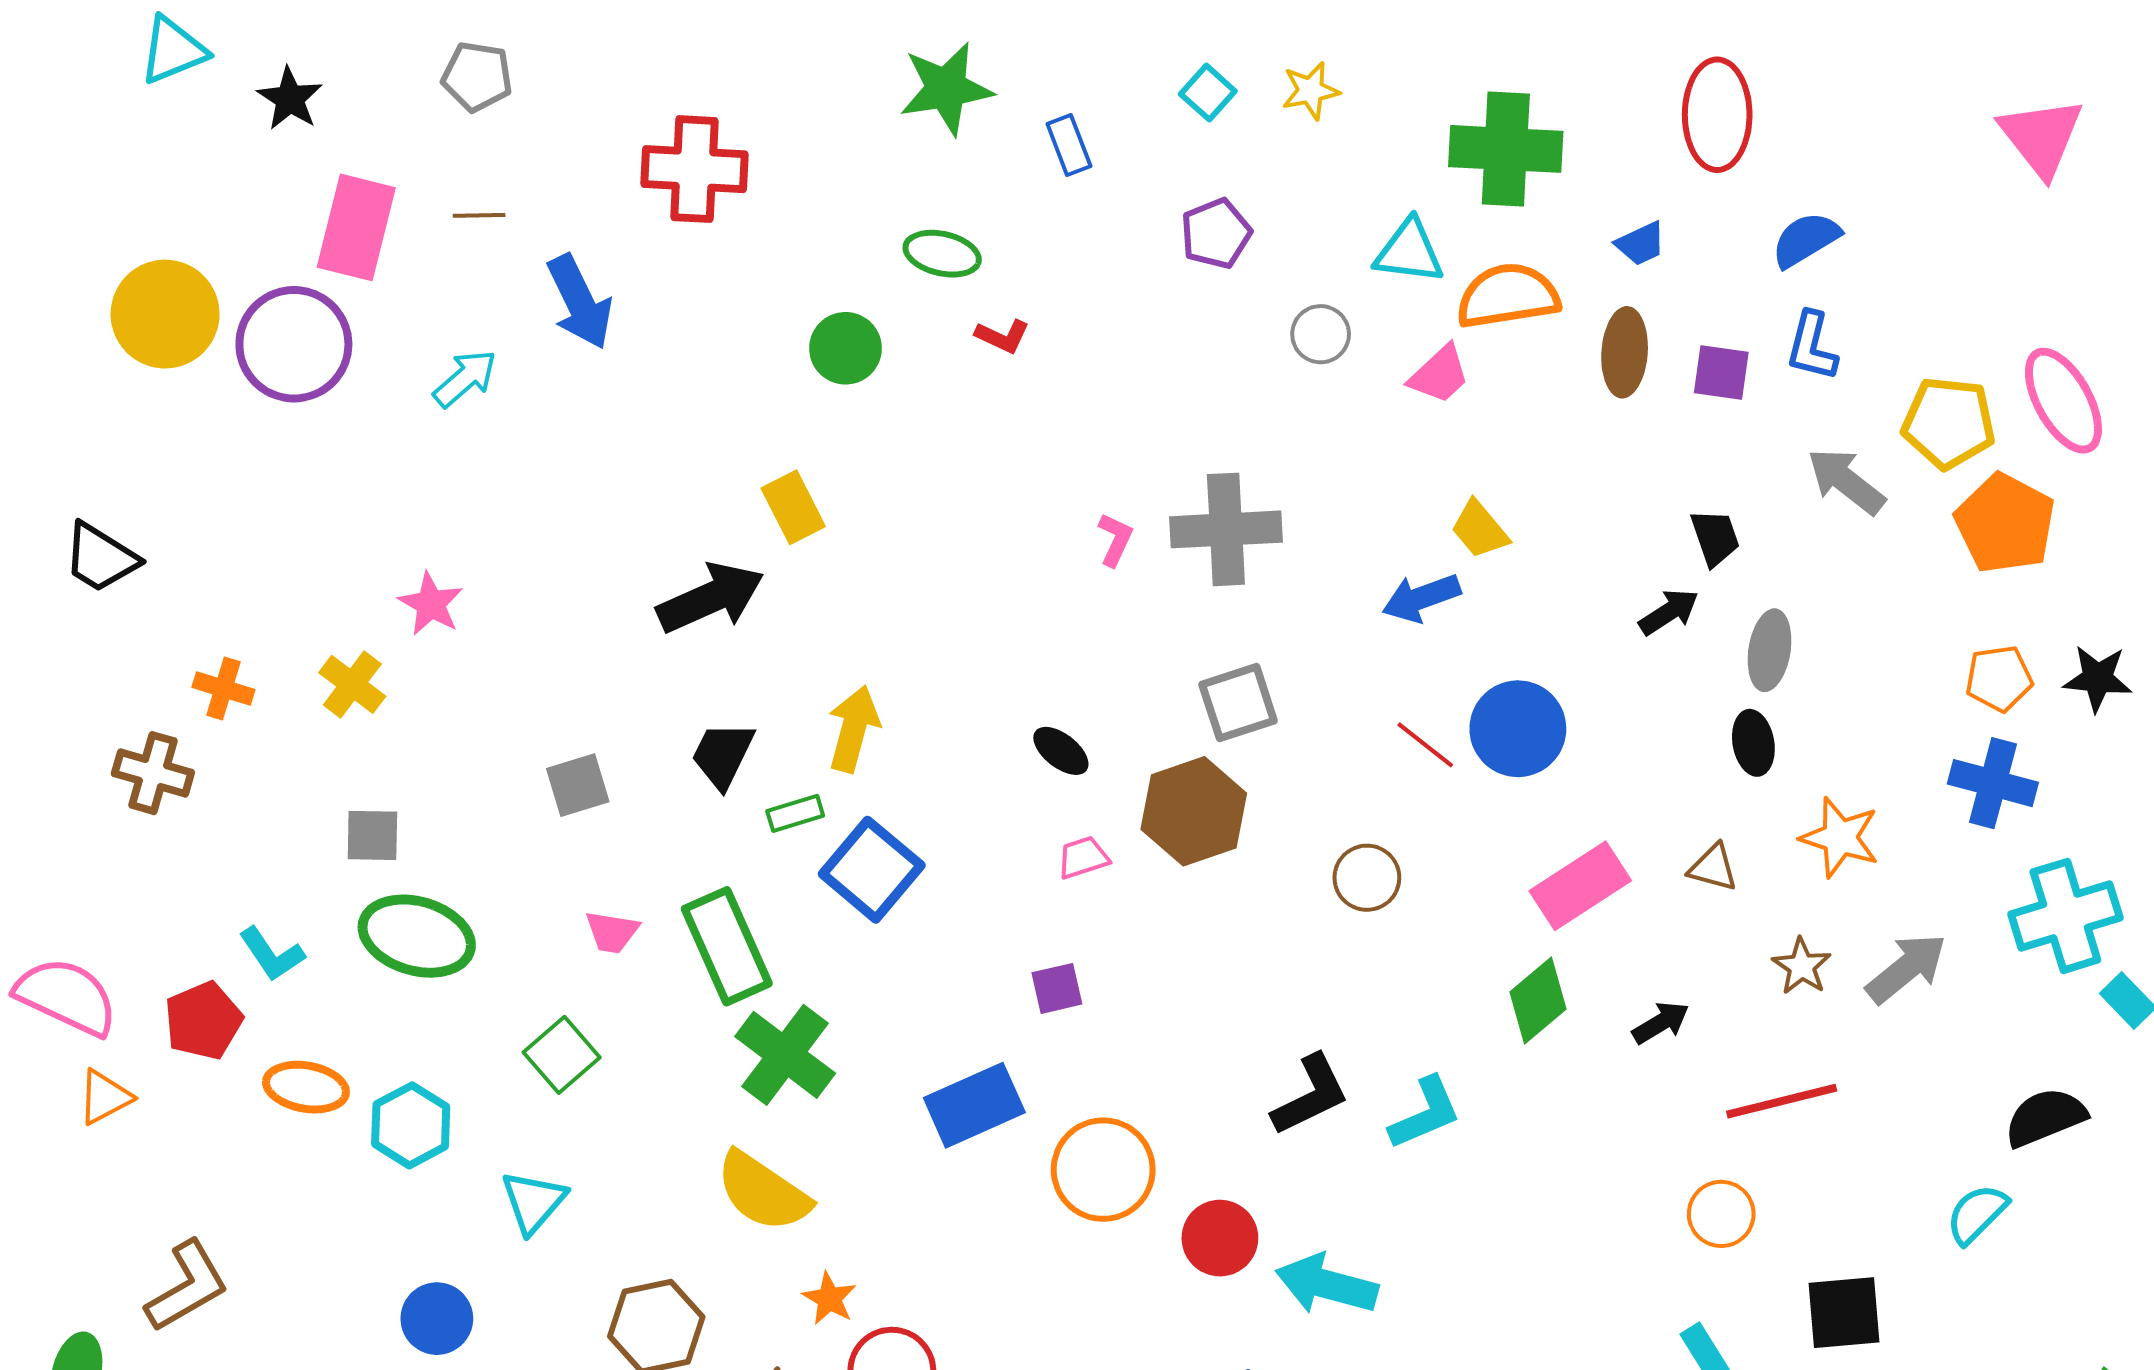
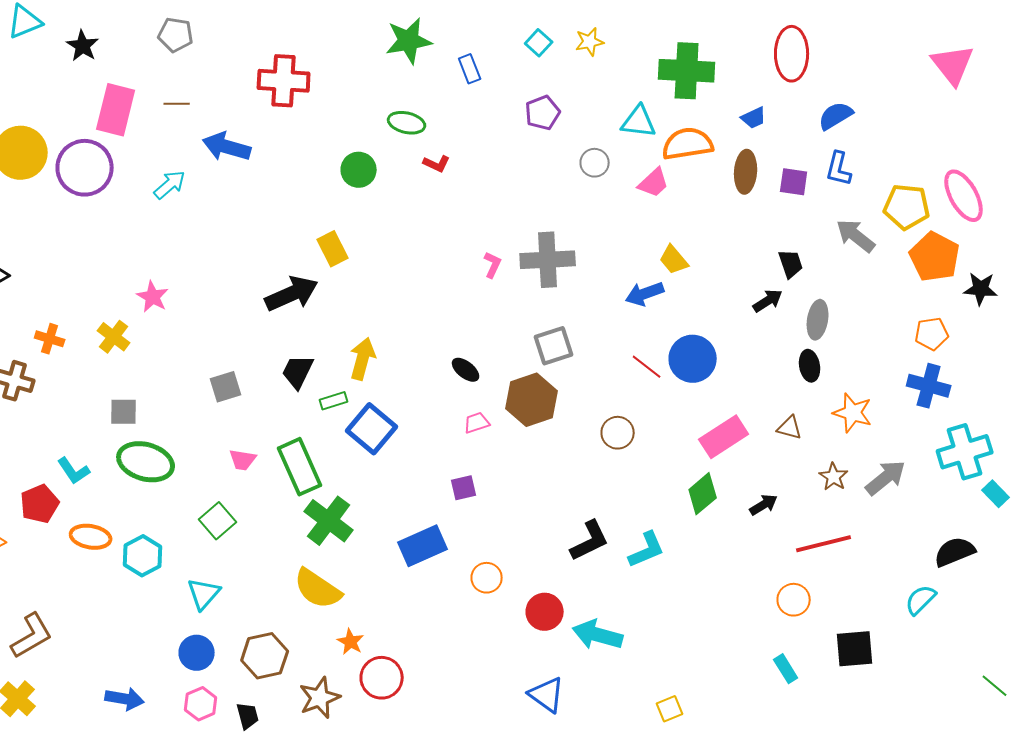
blue arrow: (580, 302) -> (227, 147), turned 132
black star: (2098, 678) -> (981, 289), moved
orange circle: (1103, 1170) -> (487, 578), size x0.6
blue circle: (437, 1319) -> (197, 653), moved

